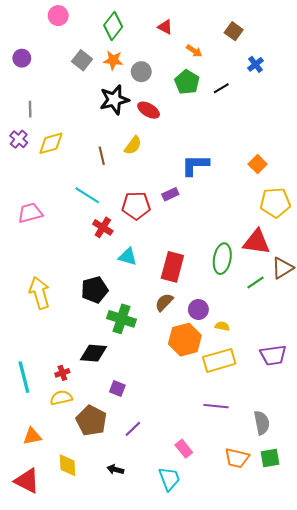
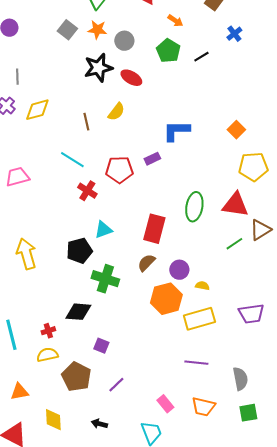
cyan triangle: (128, 257) -> (103, 230), moved, turned -36
green ellipse: (222, 259) -> (194, 207), moved
orange trapezoid: (237, 458) -> (203, 407), moved

